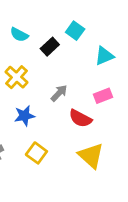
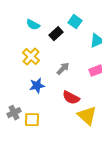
red semicircle: (80, 118) -> (71, 98), moved
yellow square: (36, 153) -> (32, 120), moved, turned -35

